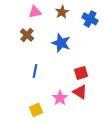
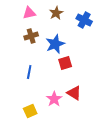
brown cross: (27, 35) -> (31, 36), moved, turned 32
blue star: (61, 43) -> (55, 44), turned 30
red square: (81, 73) -> (65, 63), moved

